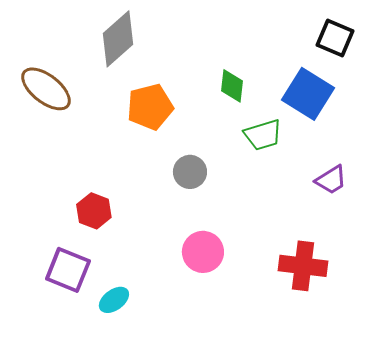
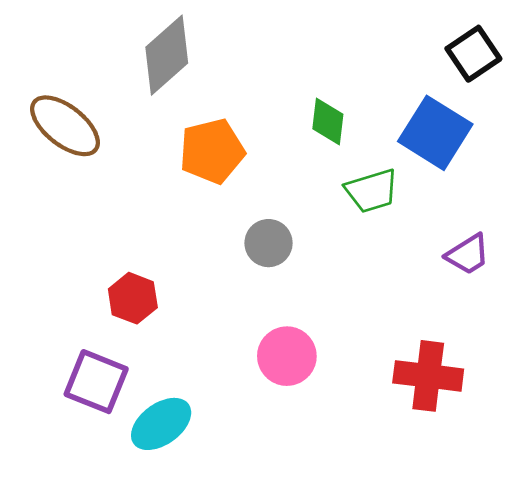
black square: (335, 38) -> (473, 54), turned 33
cyan ellipse: (114, 300) -> (161, 424), size x1.4

